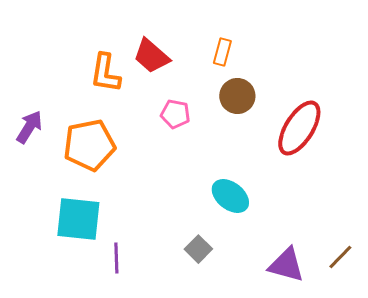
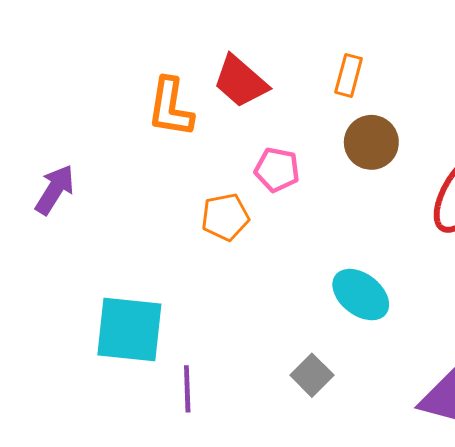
orange pentagon: (89, 145) -> (225, 217), moved, size x0.6

